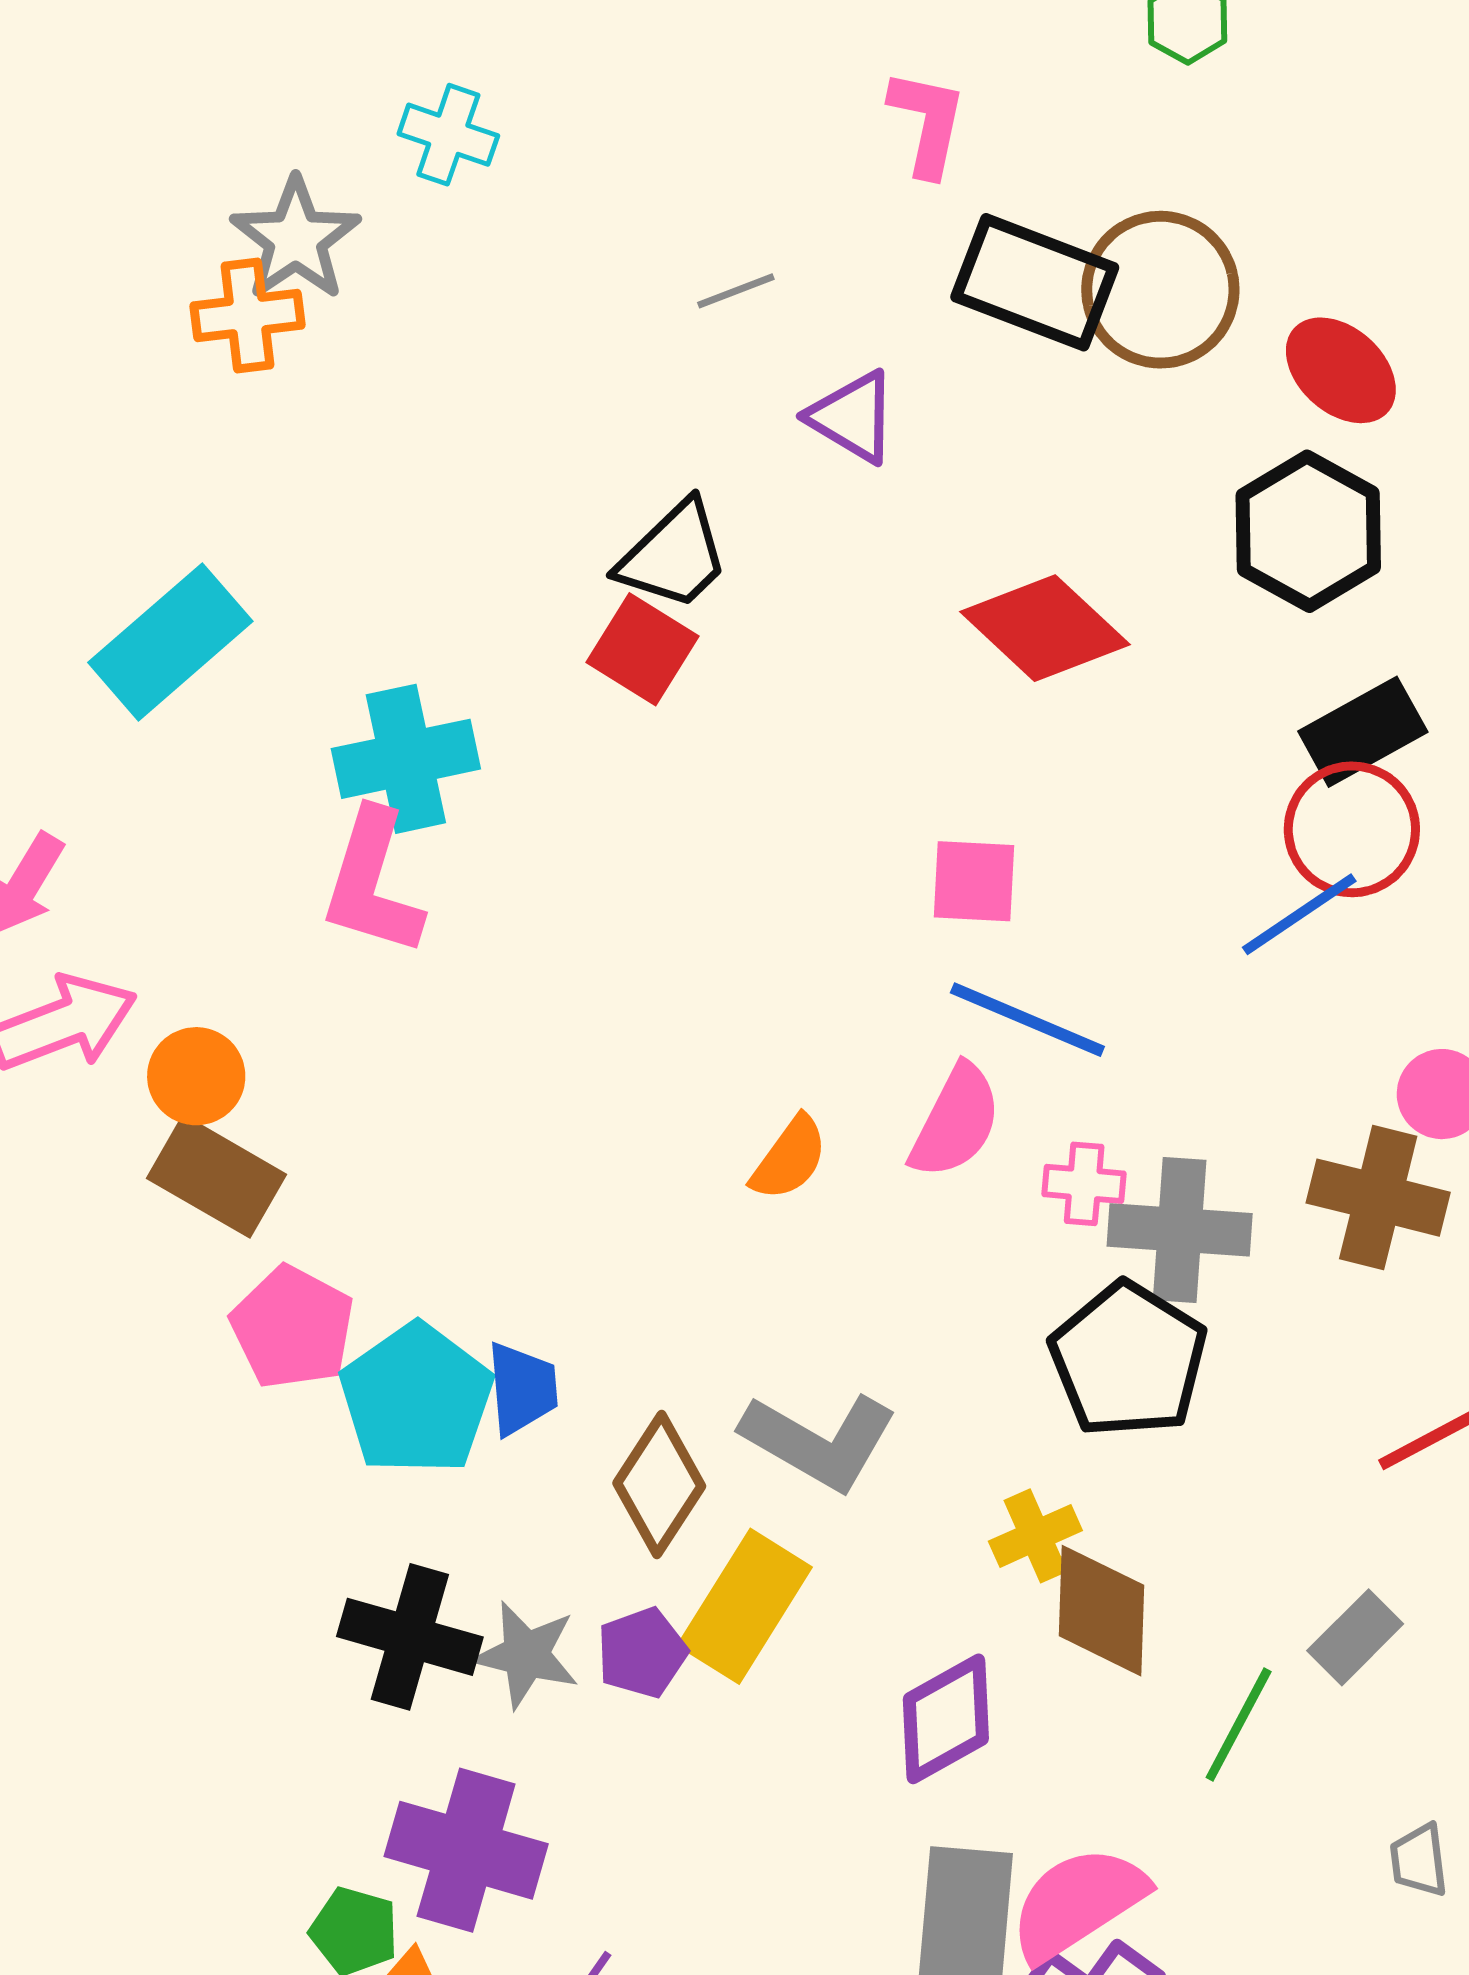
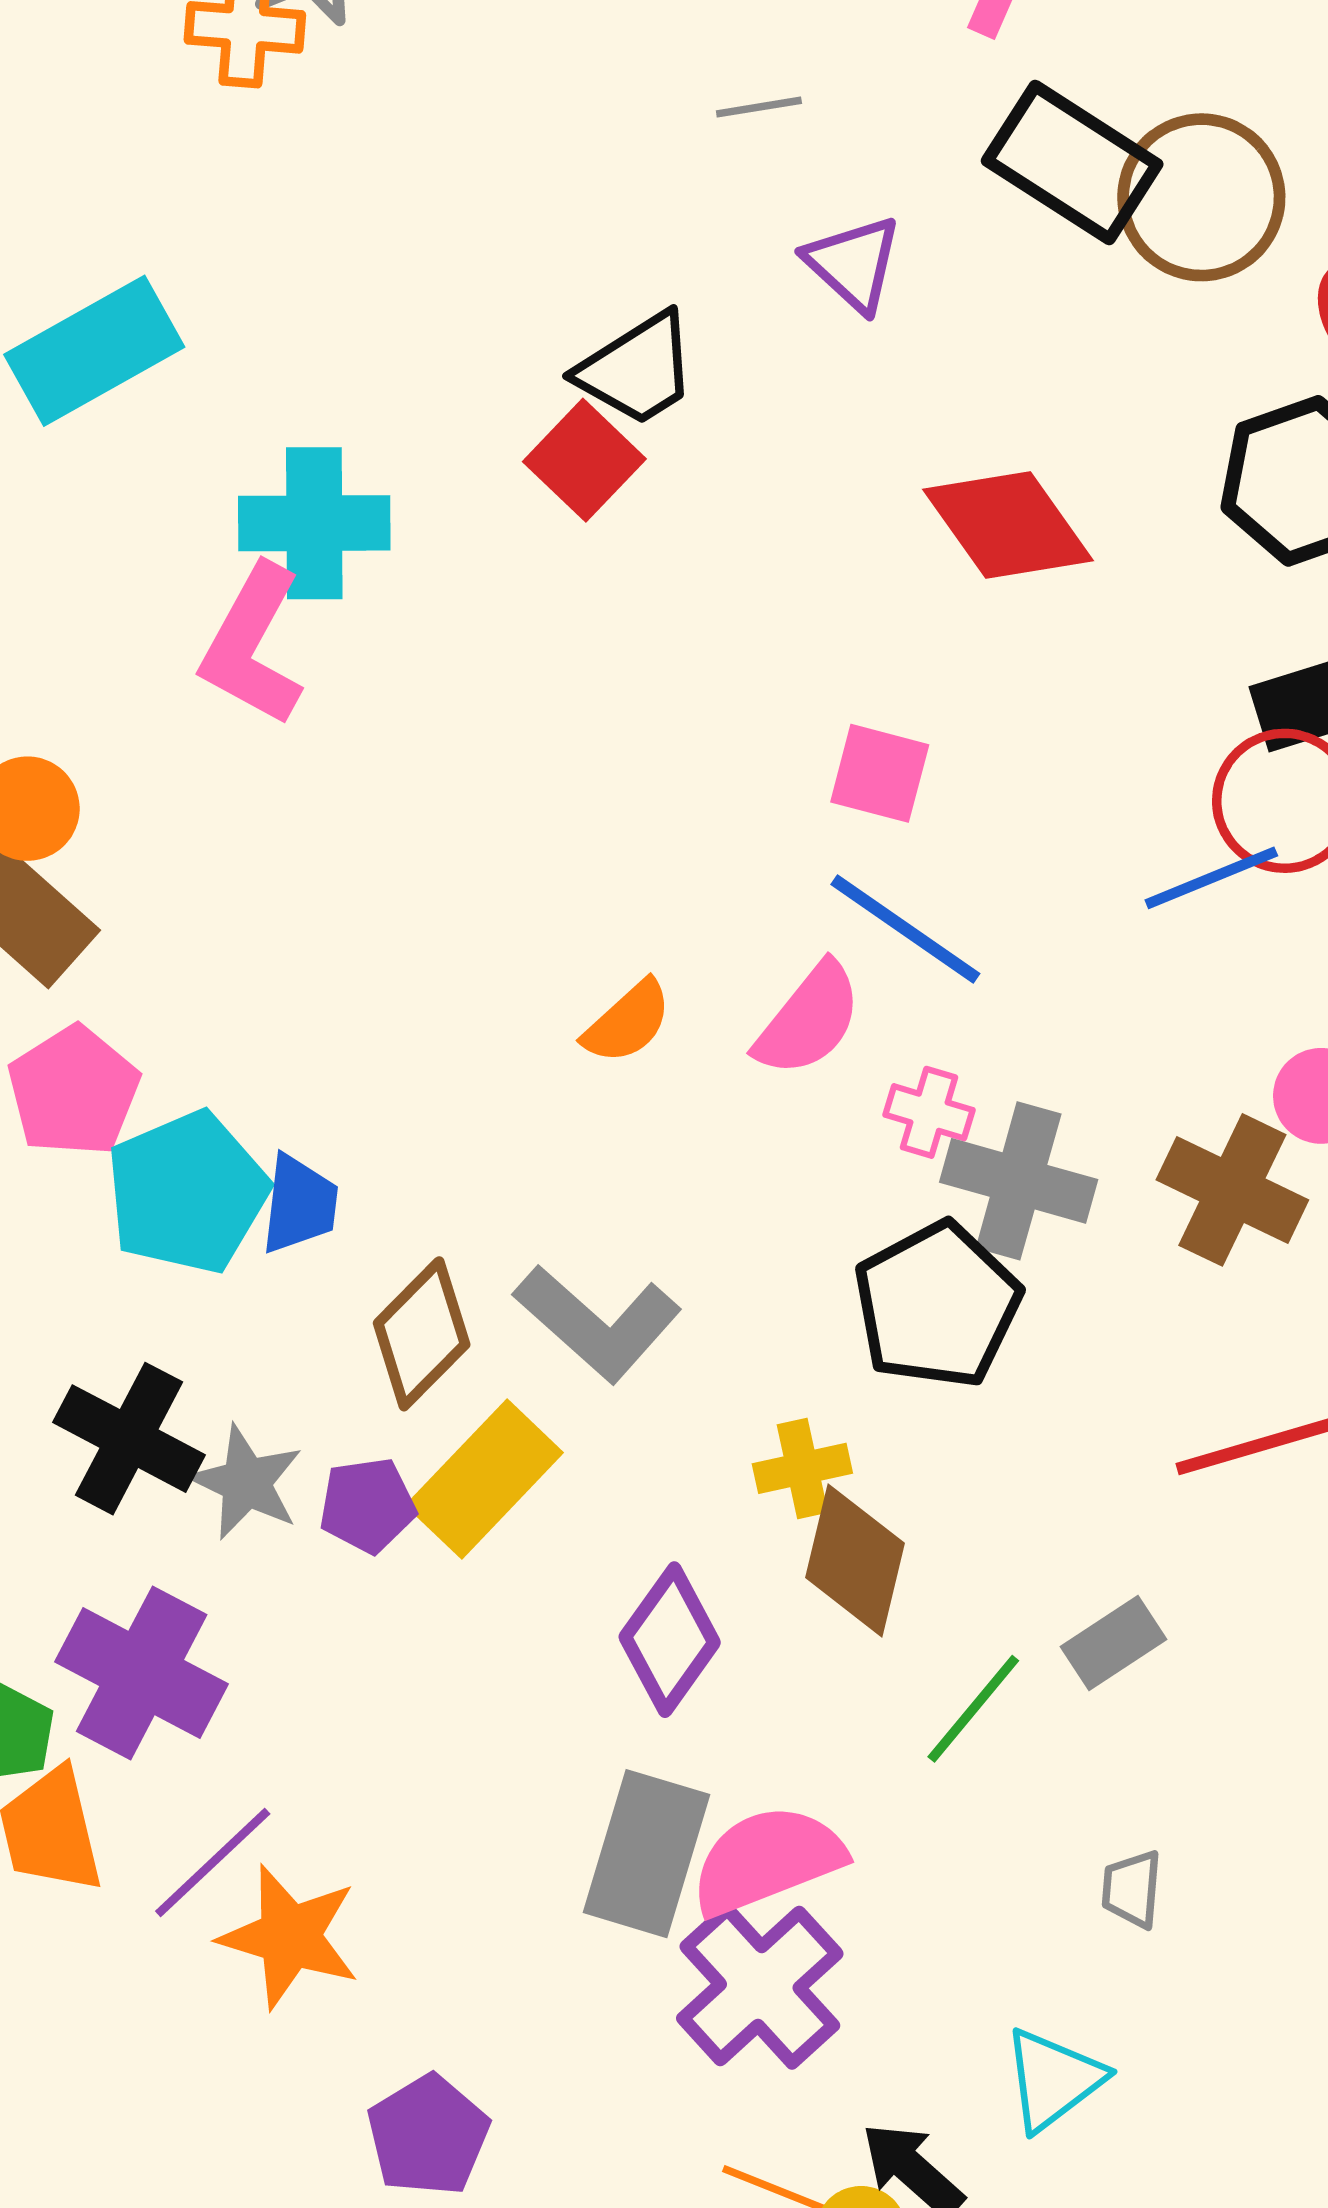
purple diamond: (946, 1719) -> (670, 1640), turned -37

